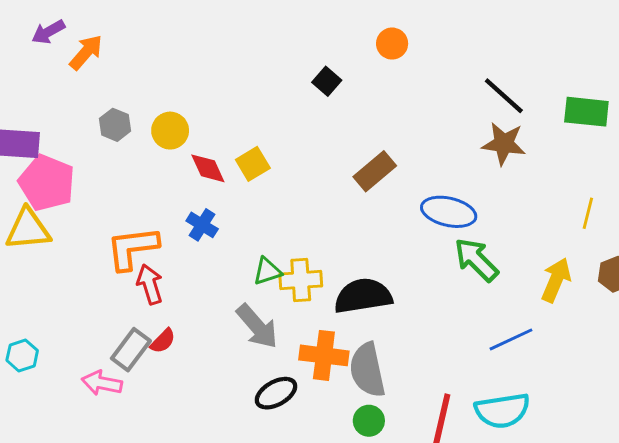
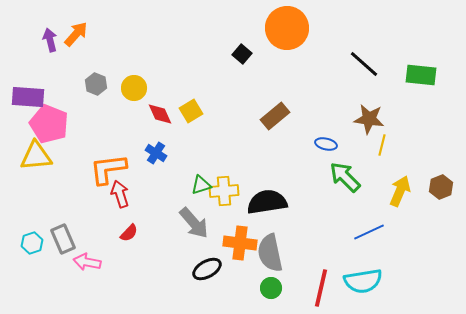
purple arrow: (48, 32) -> (50, 40), moved, turned 105
orange circle: (392, 44) -> (287, 28), size x2.0
brown star: (504, 144) -> (369, 119), moved
blue ellipse: (449, 212) -> (326, 144), size x0.6
yellow line: (588, 213) -> (382, 145), moved
gray rectangle: (131, 350) -> (63, 239), moved, turned -60

